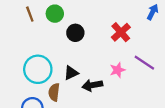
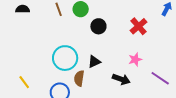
purple line: (144, 63) -> (160, 78), moved
black arrow: (92, 85) -> (121, 79), moved, turned -150

